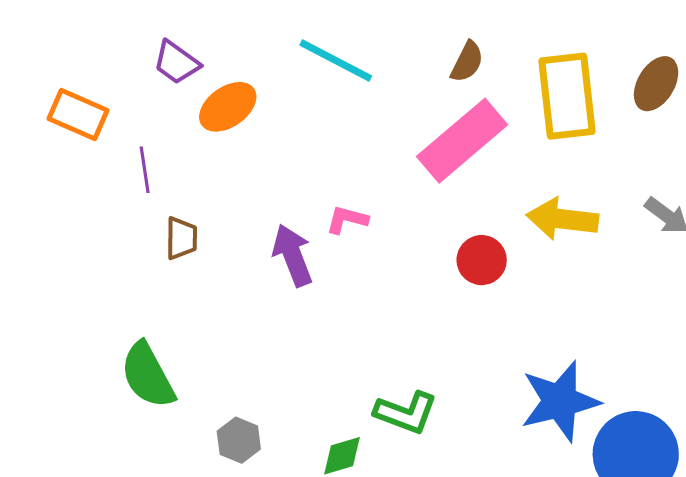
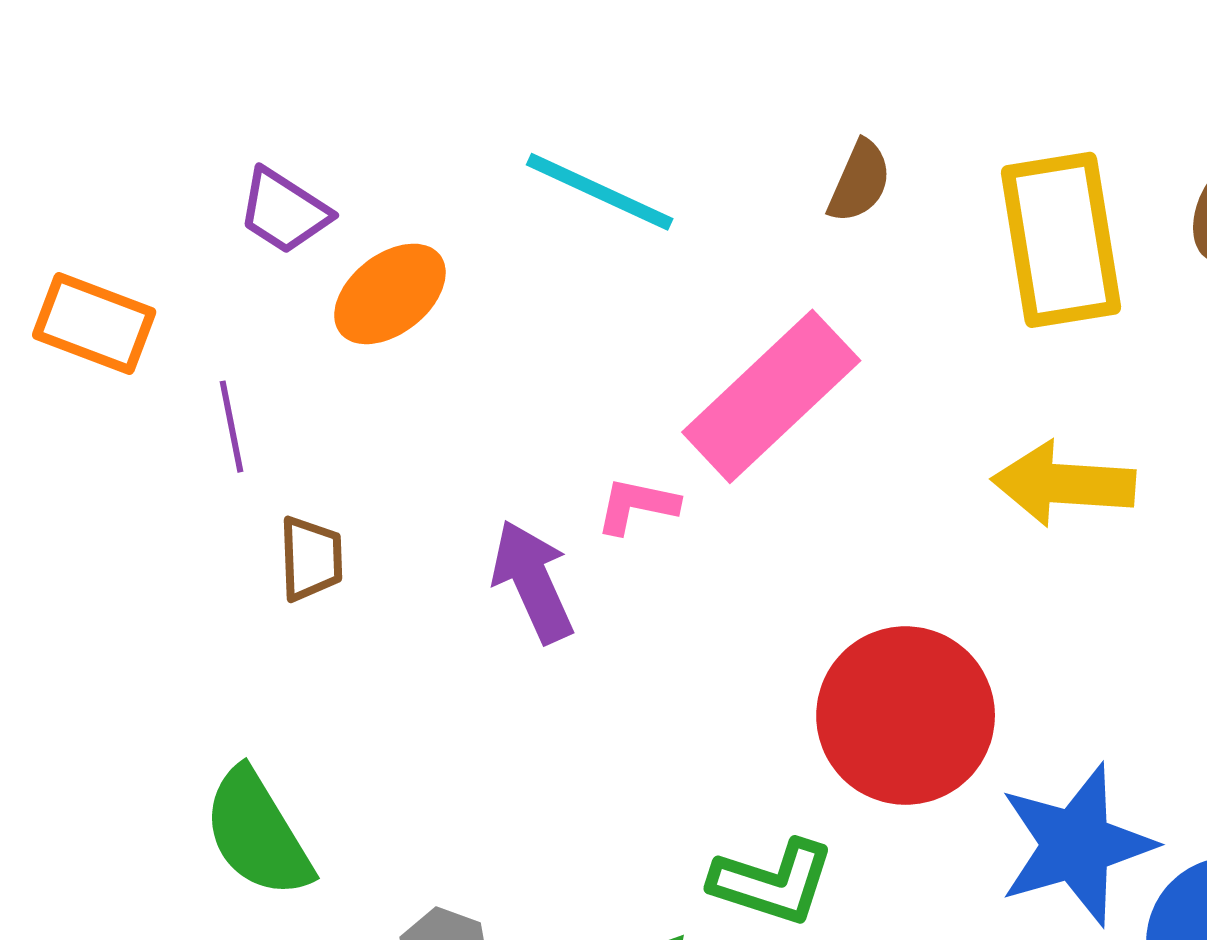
pink rectangle: (462, 141) -> (771, 396), moved
red circle: (482, 260) -> (906, 716), moved, size x1.8

